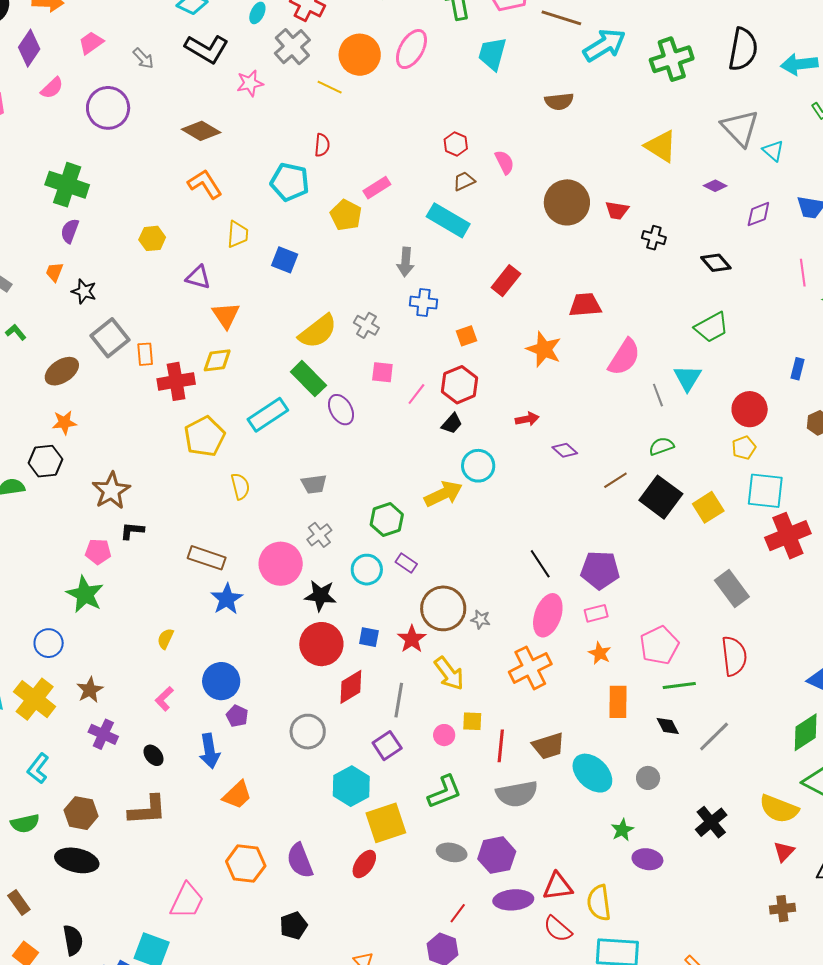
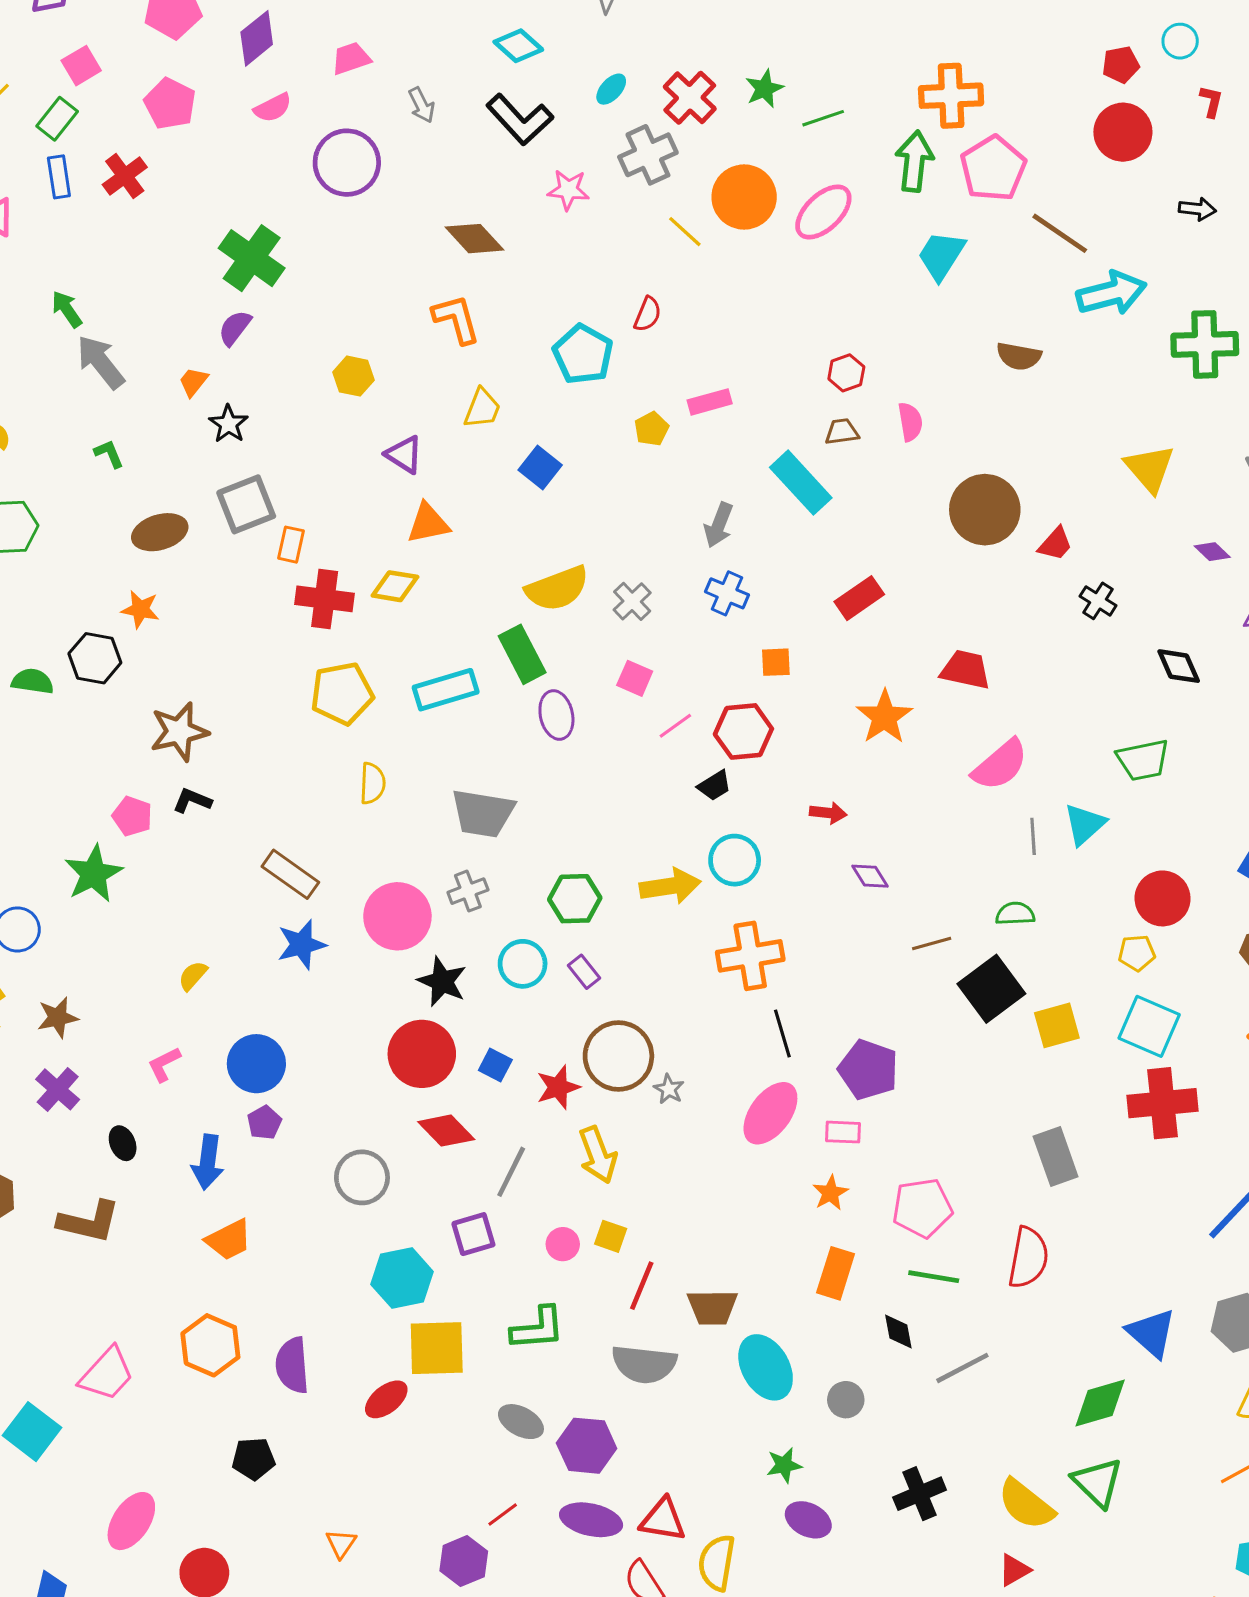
red trapezoid: (617, 210) -> (1055, 544), turned -75
yellow pentagon: (346, 215) -> (651, 429), size x0.7
orange triangle: (226, 315) -> (428, 523), turned 36
gray trapezoid: (314, 484) -> (483, 813), size x1.6
orange cross: (530, 668) -> (750, 956), moved
red diamond: (351, 687) -> (446, 1131), turned 60

